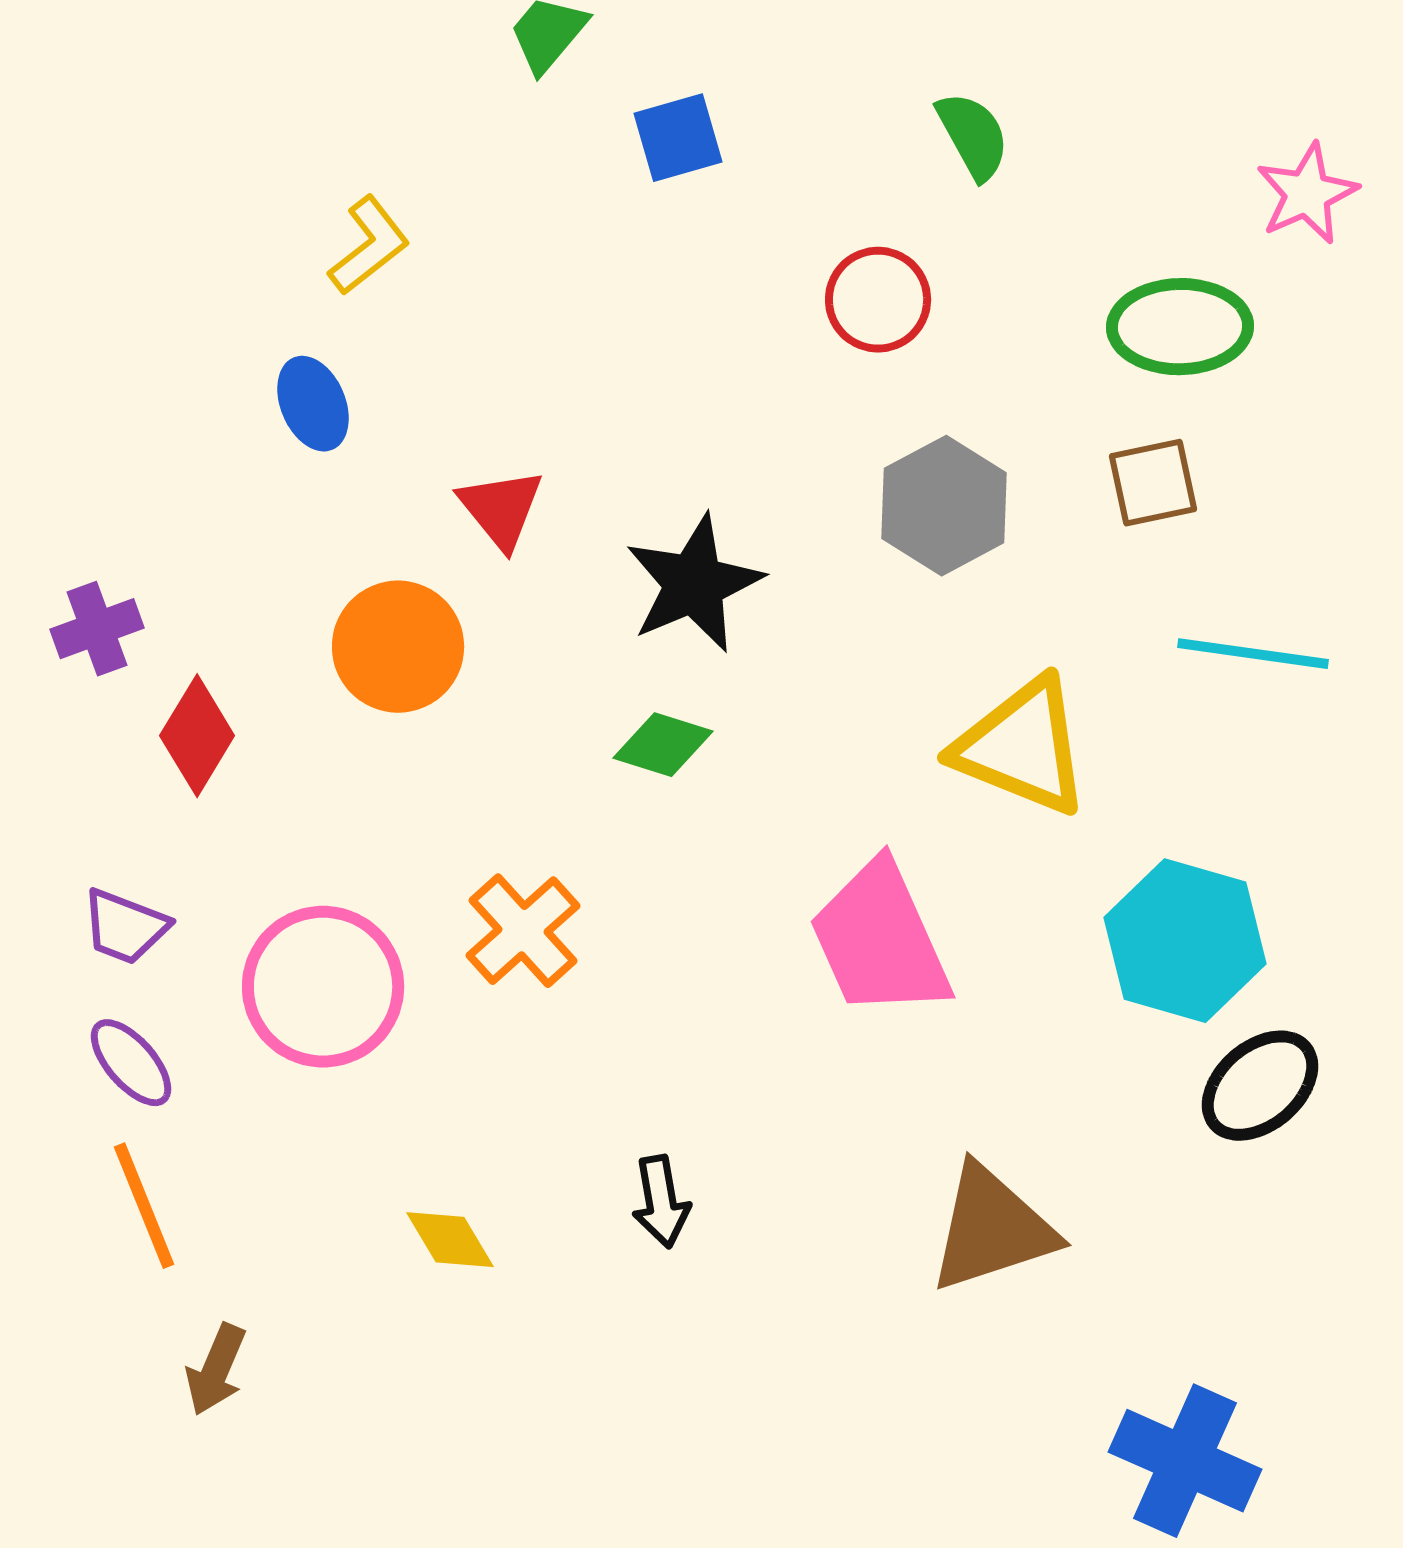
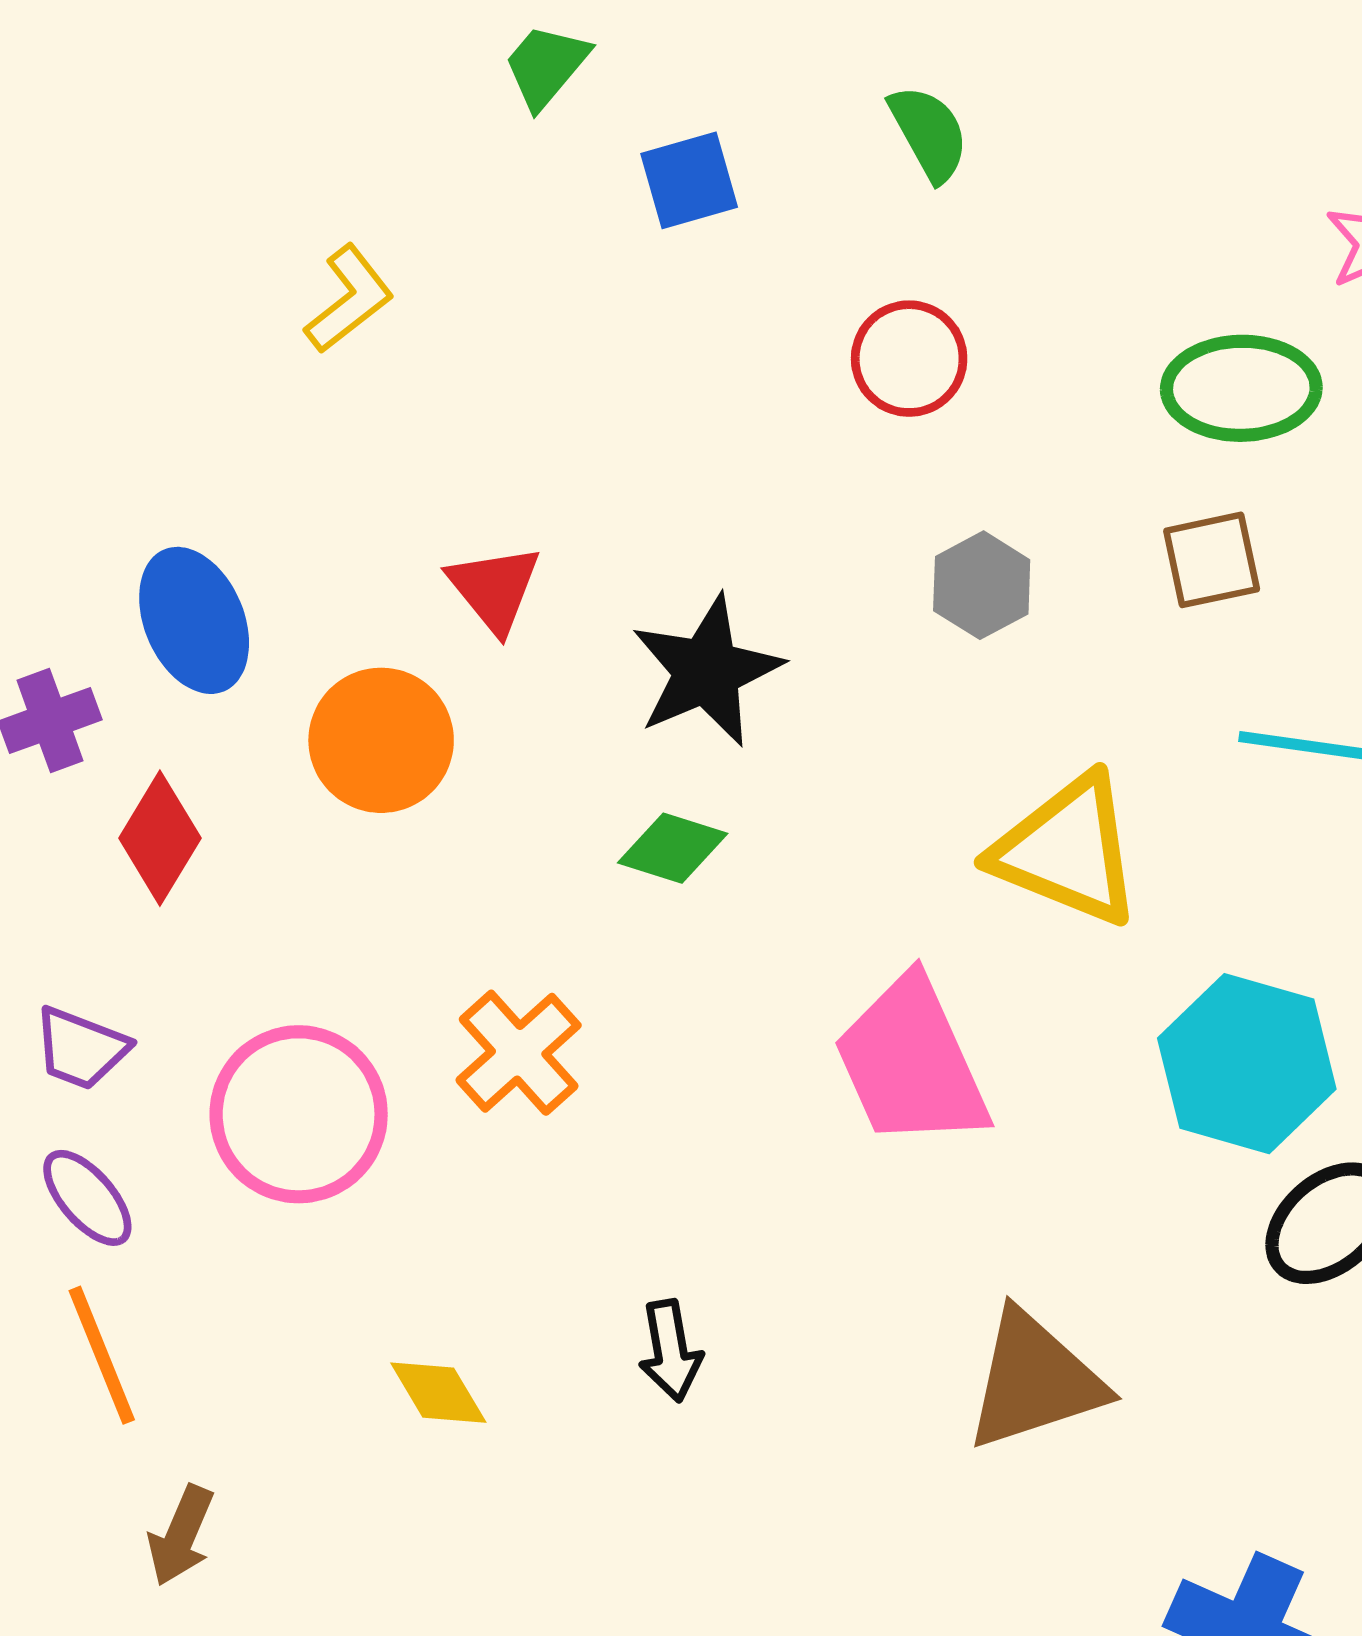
green semicircle: (973, 136) -> (929, 133), moved
blue ellipse: (313, 404) -> (194, 620), moved, size x1.4
gray hexagon: (944, 506) -> (982, 585), size x0.7

